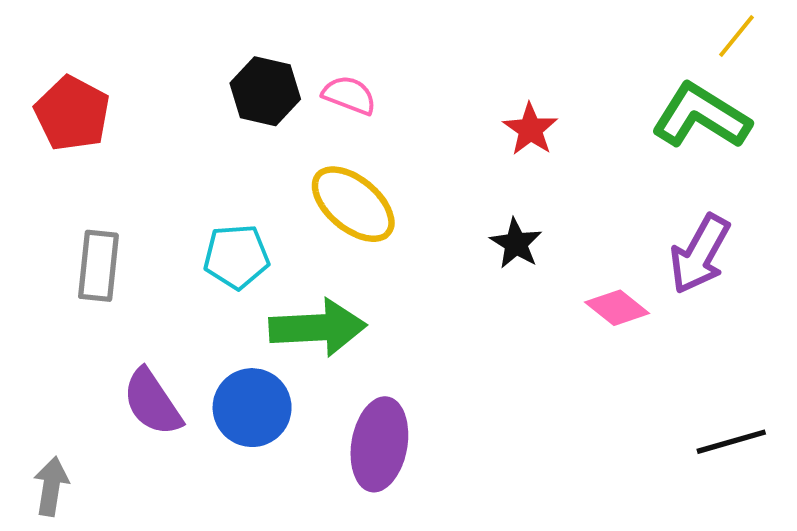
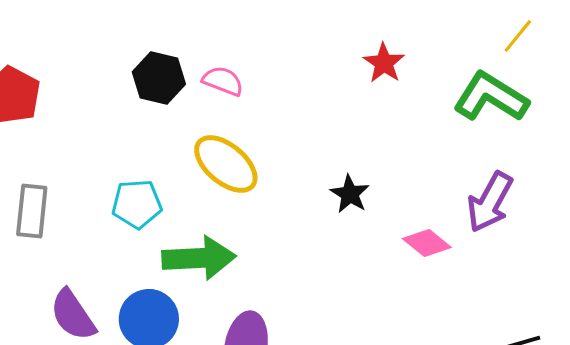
red star: (530, 129) -> (384, 63), moved

